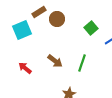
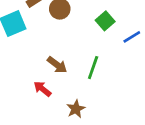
red arrow: (25, 68) -> (42, 89), moved

